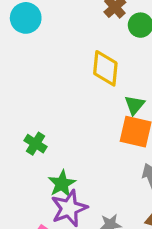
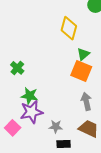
green star: (62, 184) -> (30, 96), turned 30

